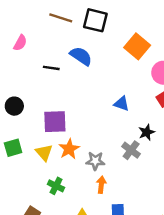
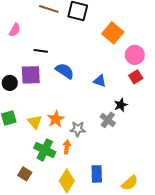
blue semicircle: (81, 56) -> (65, 71), moved
purple square: (55, 122) -> (31, 75), moved
orange arrow: (101, 185) -> (67, 147), moved
green cross: (56, 186) -> (45, 150), size x1.5

